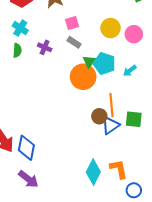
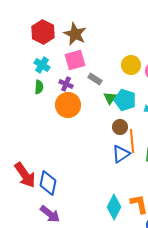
pink square: (72, 23) -> (75, 60), moved, size x1.5
orange circle: (83, 77) -> (68, 105), moved
brown circle: (99, 116) -> (120, 127), moved
blue triangle: (110, 125) -> (121, 154), moved

